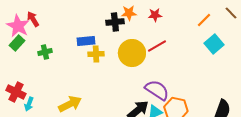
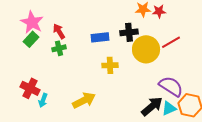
red star: (155, 15) -> (159, 11), moved
red arrow: (33, 19) -> (59, 31), moved
black cross: (115, 22) -> (129, 32), moved
yellow cross: (96, 54) -> (110, 65), moved

